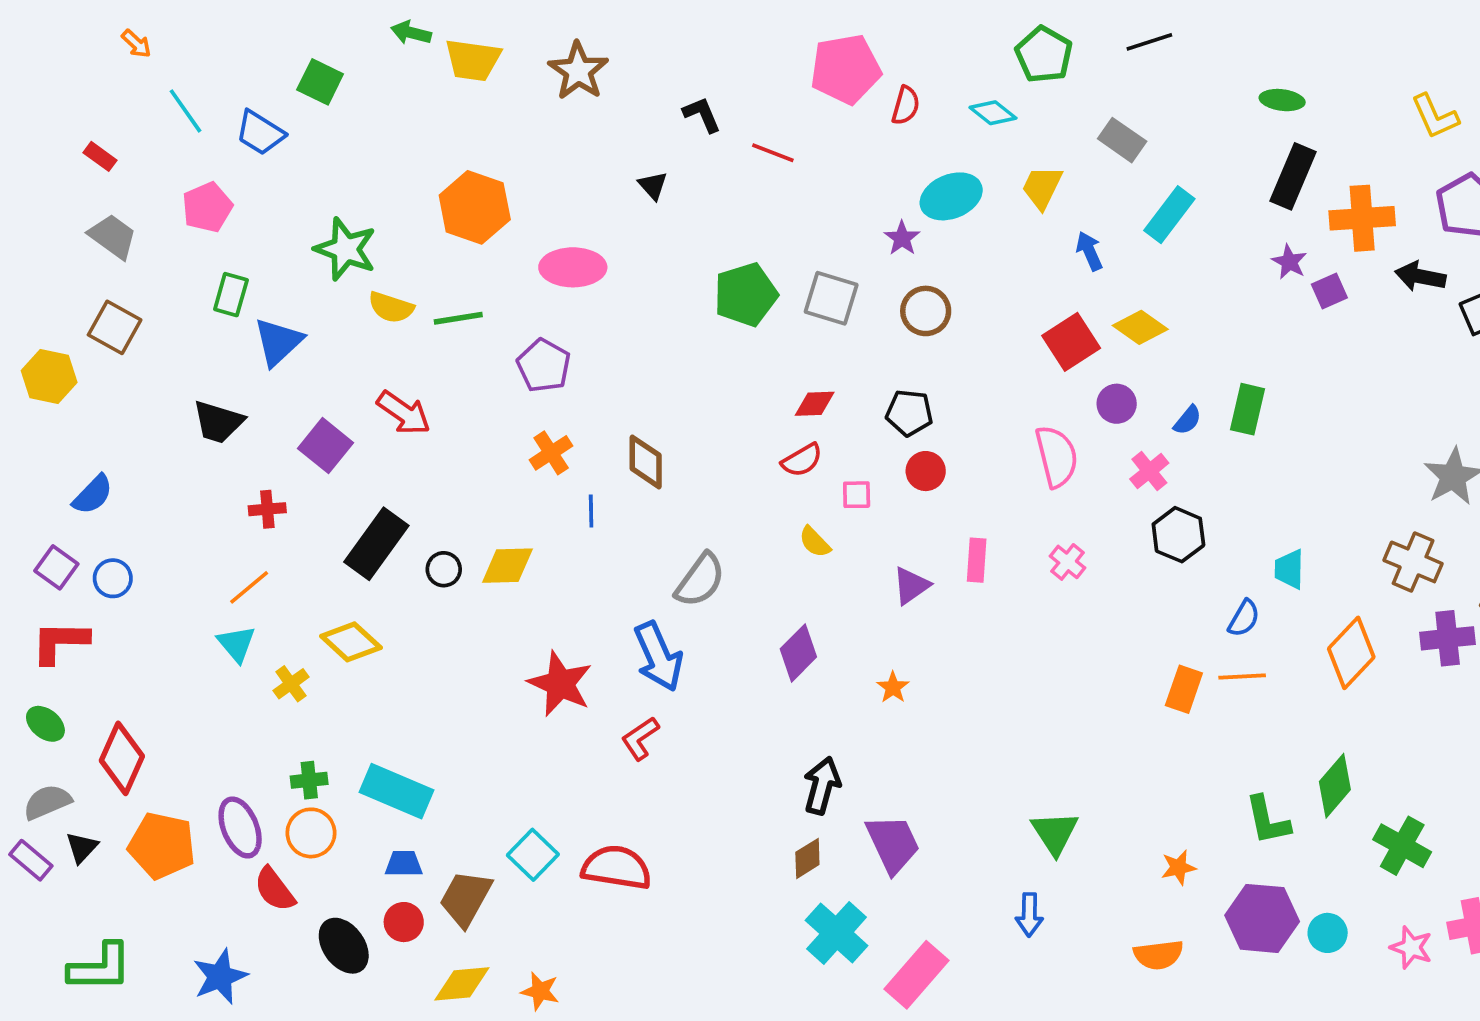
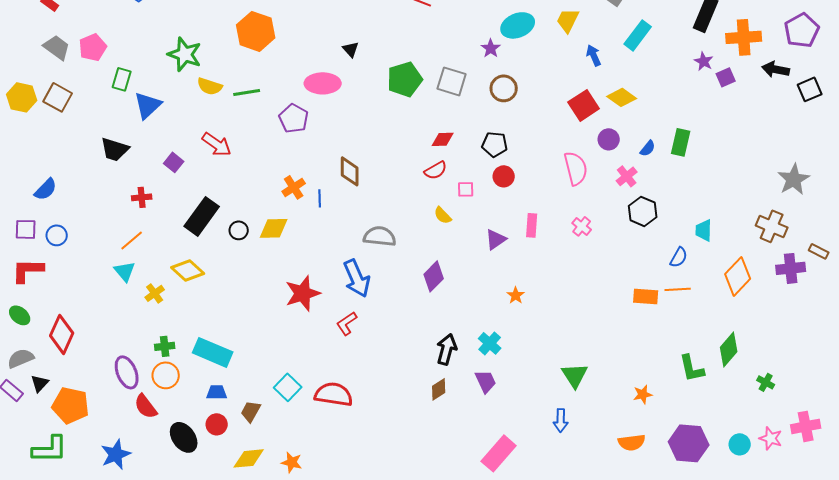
black triangle: (653, 185) -> (351, 49), moved
pink pentagon: (207, 207) -> (93, 47), moved
pink ellipse: (573, 267) -> (323, 83), moved
yellow hexagon: (49, 376) -> (22, 97), moved
purple square: (326, 446) -> (174, 162), size x0.7
orange cross: (551, 453) -> (294, 187), moved
purple square: (56, 567) -> (26, 229), turned -35
gray semicircle: (700, 580) -> (380, 236), turned -120
red star: (560, 684) -> (303, 293), turned 30
orange star: (893, 687) -> (516, 295), moved
orange rectangle: (1184, 689) -> (646, 296), turned 75
purple trapezoid: (893, 844) -> (486, 381), size x0.7
orange pentagon: (162, 846) -> (71, 405), moved
green cross: (1402, 846) -> (766, 382), size x0.6
brown trapezoid: (466, 898) -> (251, 411), size x0.7
purple hexagon: (1262, 918) -> (689, 443), moved
cyan cross: (837, 933) -> (490, 343), moved, size x0.7
cyan circle: (1328, 933) -> (740, 444), moved

